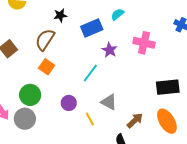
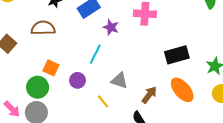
brown semicircle: (45, 40) -> (43, 28), turned 65
orange square: (47, 67) -> (51, 68), moved
purple circle: (69, 103) -> (78, 80), moved

